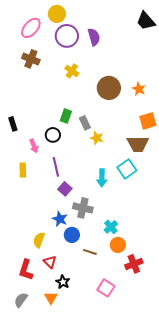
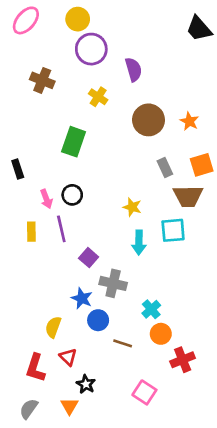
pink ellipse: (31, 28) -> (26, 20), moved
purple semicircle: (94, 37) -> (134, 69), moved
green rectangle: (66, 116) -> (74, 142), moved, size x1.5
gray rectangle: (85, 123) -> (165, 168), moved
black circle: (53, 135) -> (72, 195), moved
yellow star: (97, 138) -> (132, 207), moved
purple line: (56, 167) -> (61, 229), moved
cyan square: (127, 169) -> (173, 230), turned 30

